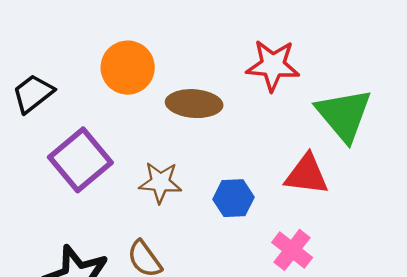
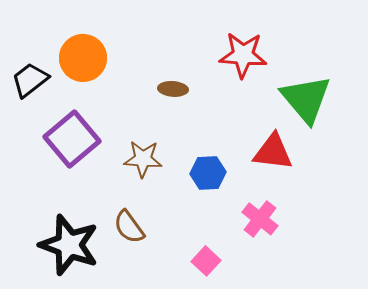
orange circle: (128, 68) -> (83, 58), moved
brown ellipse: (194, 104) -> (173, 89), size x0.6

